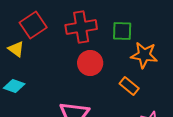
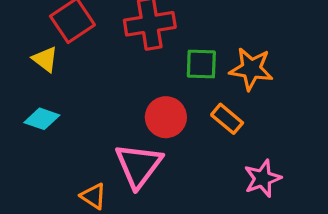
green square: (122, 31) -> (201, 64), moved
red circle: (90, 63) -> (166, 117), moved

